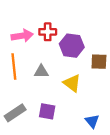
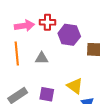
yellow triangle: (72, 83) -> (75, 86), moved

